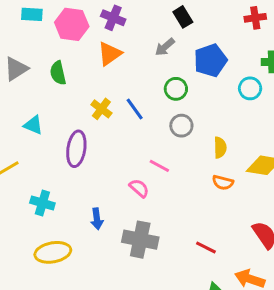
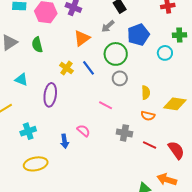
orange triangle: (110, 54) -> (82, 38), moved
green circle: (176, 89) -> (116, 54), size x1.5
pink semicircle: (139, 188) -> (83, 131), moved
cyan cross: (42, 203) -> (28, 131), turned -35
gray cross: (140, 240) -> (124, 133), moved, size x0.7
red line: (206, 247) -> (150, 145), moved

